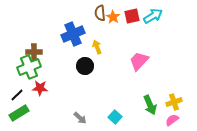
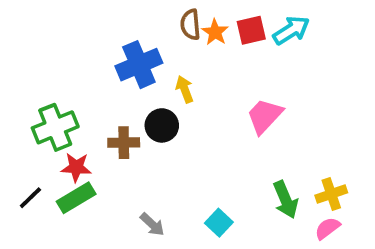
brown cross: (34, 52) -> (124, 143), moved
black line: (17, 95) -> (30, 198), moved
green rectangle: (19, 113) -> (76, 198), moved

